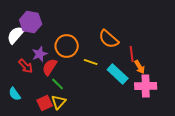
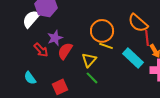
orange semicircle: (109, 39) -> (138, 23), moved
orange circle: (67, 46) -> (102, 31), moved
green line: (58, 84) -> (92, 78), moved
yellow triangle: (59, 102) -> (89, 60), moved

